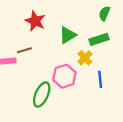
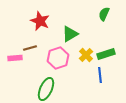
green rectangle: (99, 39) -> (106, 54), moved
pink hexagon: (64, 76) -> (58, 58), moved

